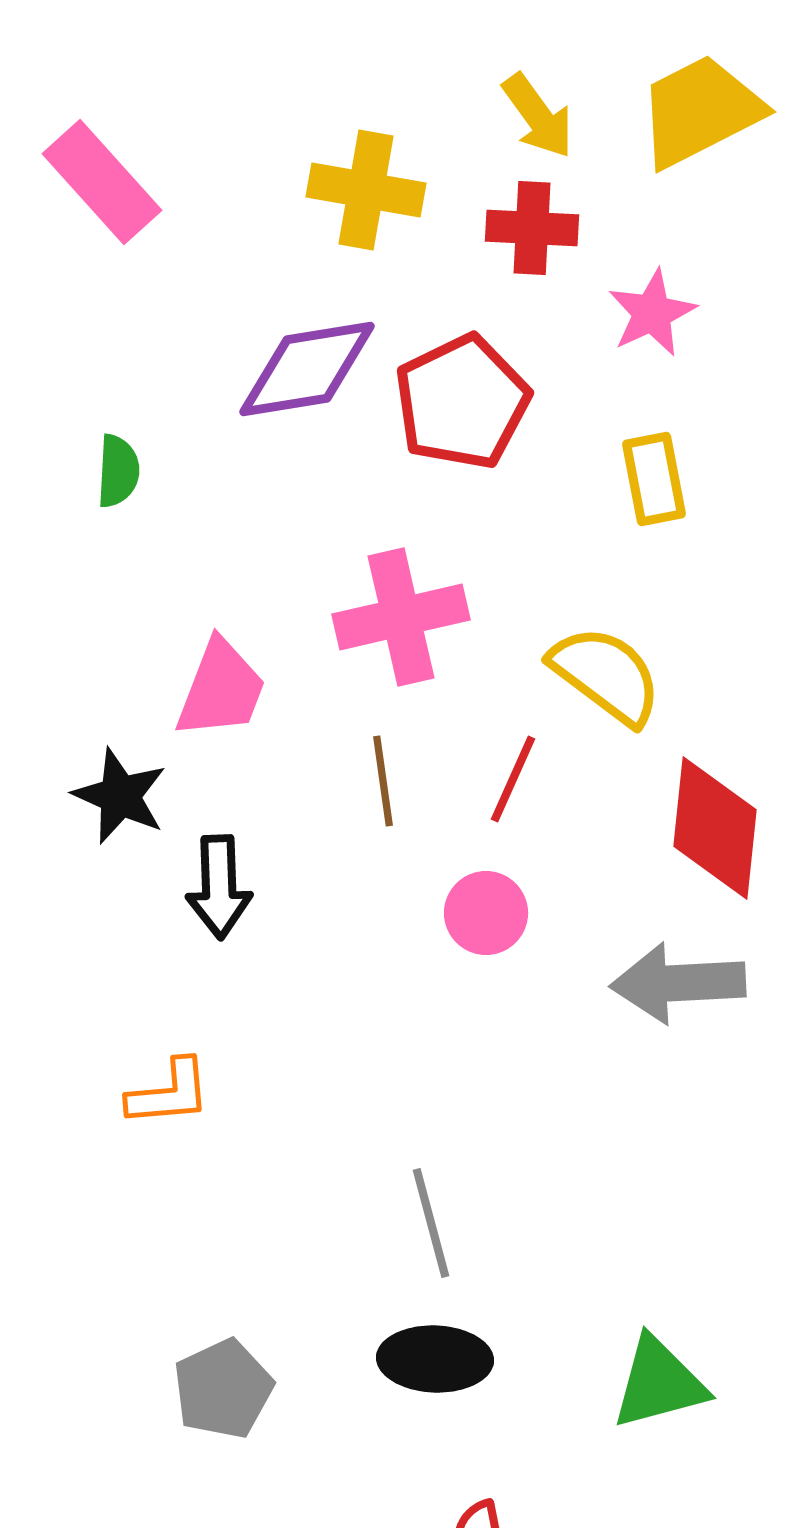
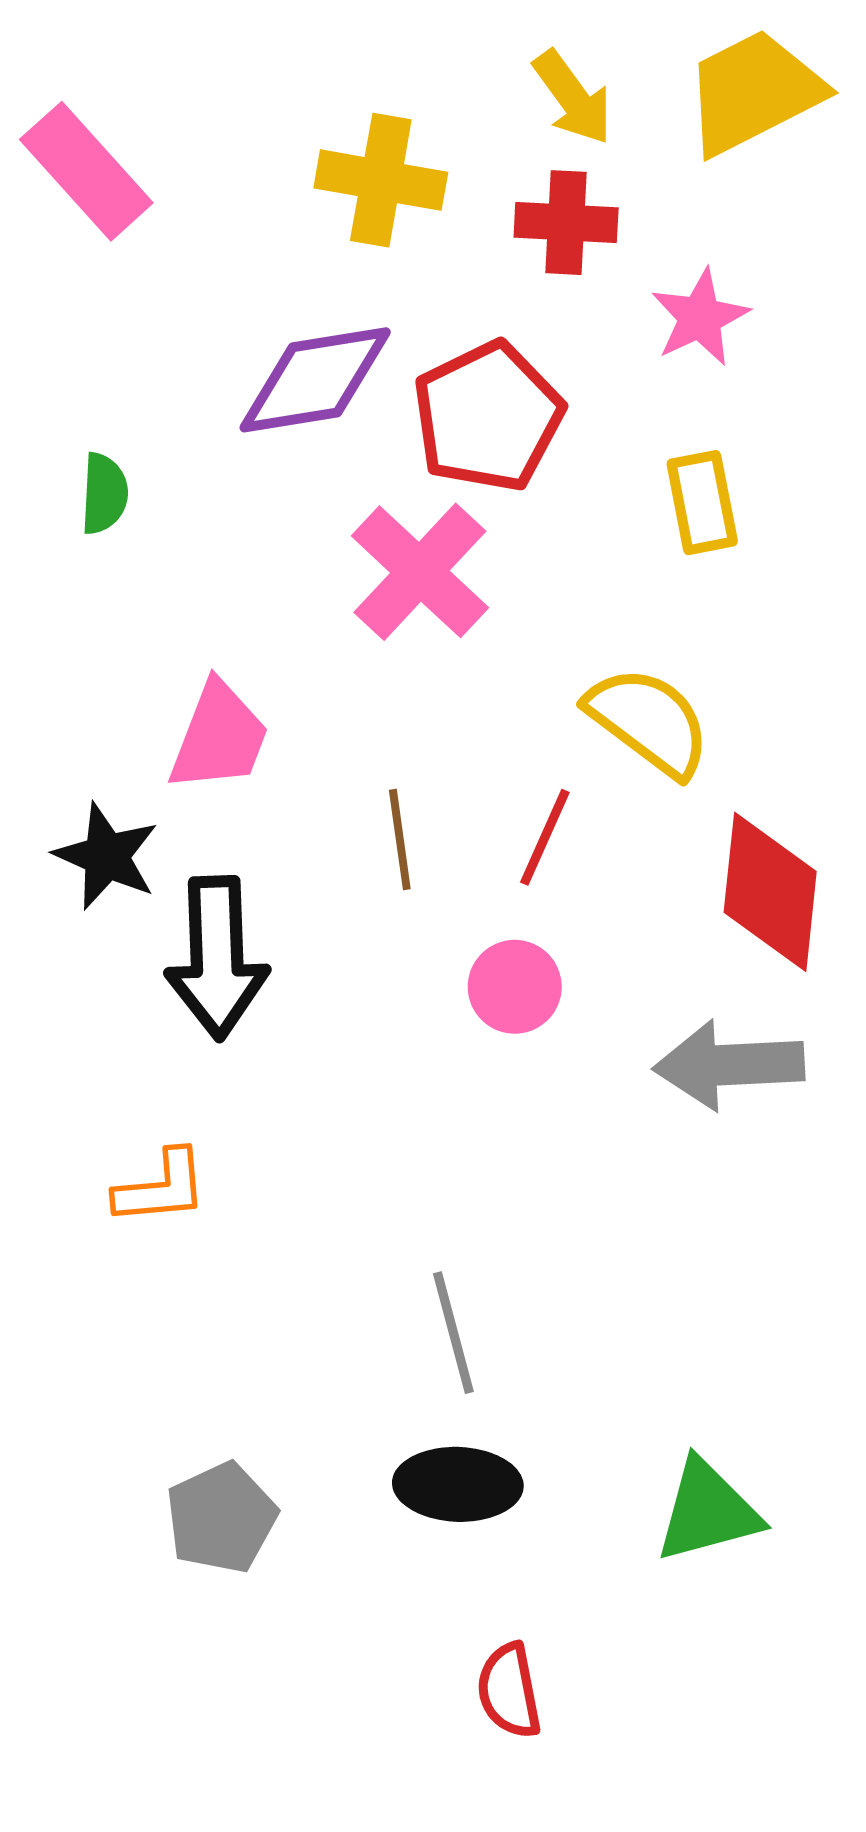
pink cross: (401, 617) -> (420, 572), moved, turned -34
black arrow: (219, 887) -> (217, 958), size x1.4

